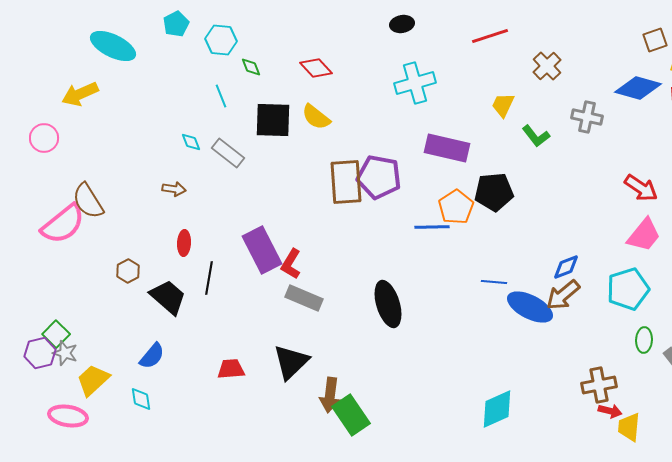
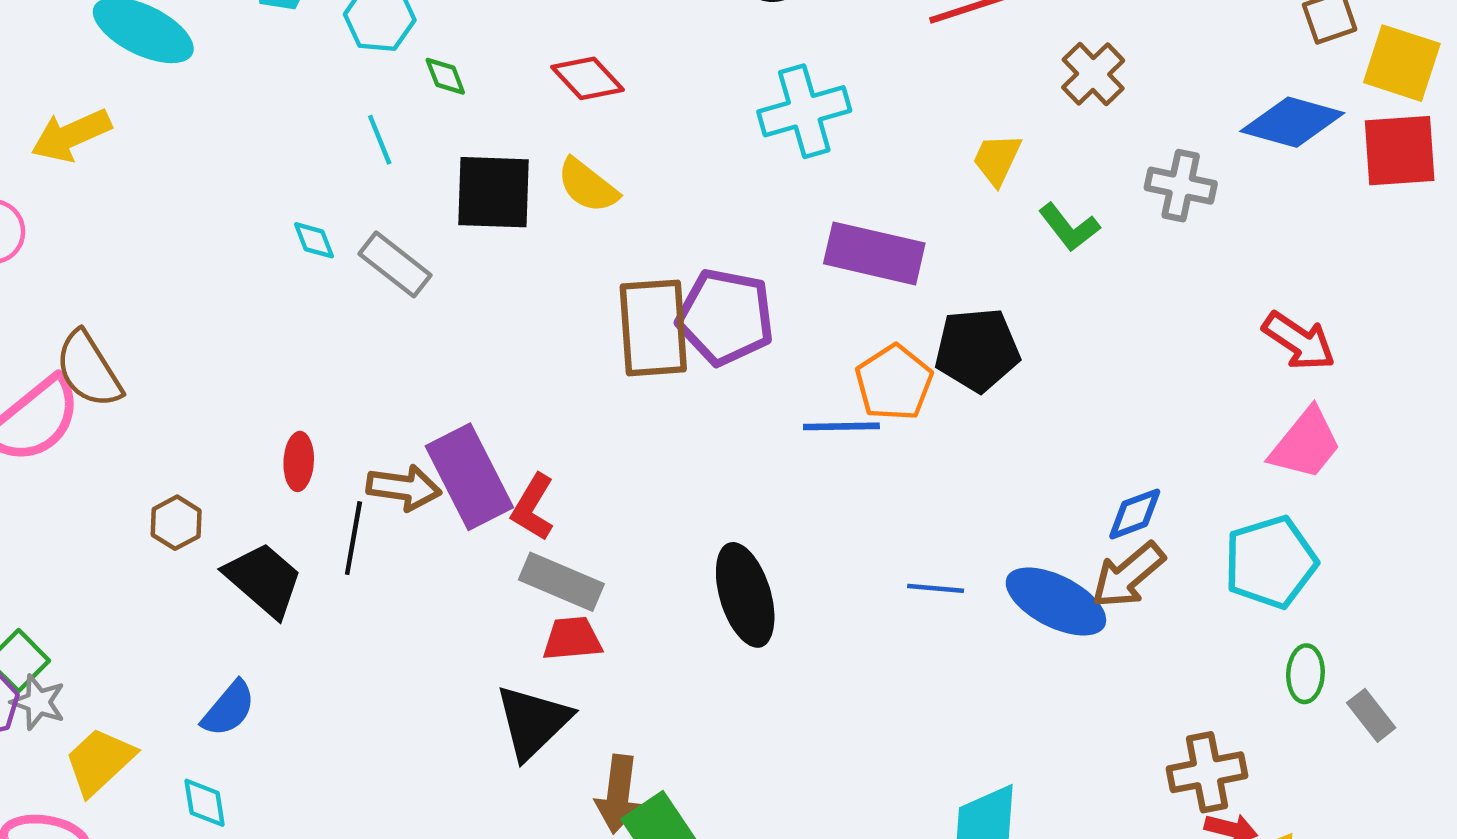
brown arrow: (174, 189) -> (404, 488), moved, size x1.4
blue line: (494, 282) -> (936, 588), moved
red trapezoid: (231, 369) -> (572, 639), moved

